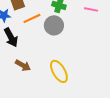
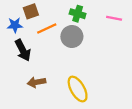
brown arrow: (23, 65) -> (37, 82), turned 140

